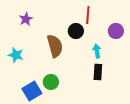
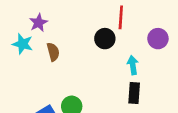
brown semicircle: (55, 46) -> (53, 52), moved, size x0.6
cyan star: (16, 55) -> (23, 44), moved

